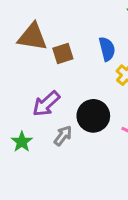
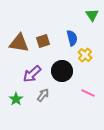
brown triangle: (32, 37) -> (19, 43), moved
black circle: (93, 116) -> (62, 71), moved

